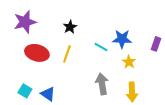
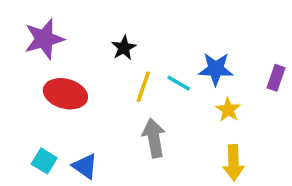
yellow line: (67, 54) -> (143, 87), moved
gray arrow: (102, 84) -> (154, 138), moved

